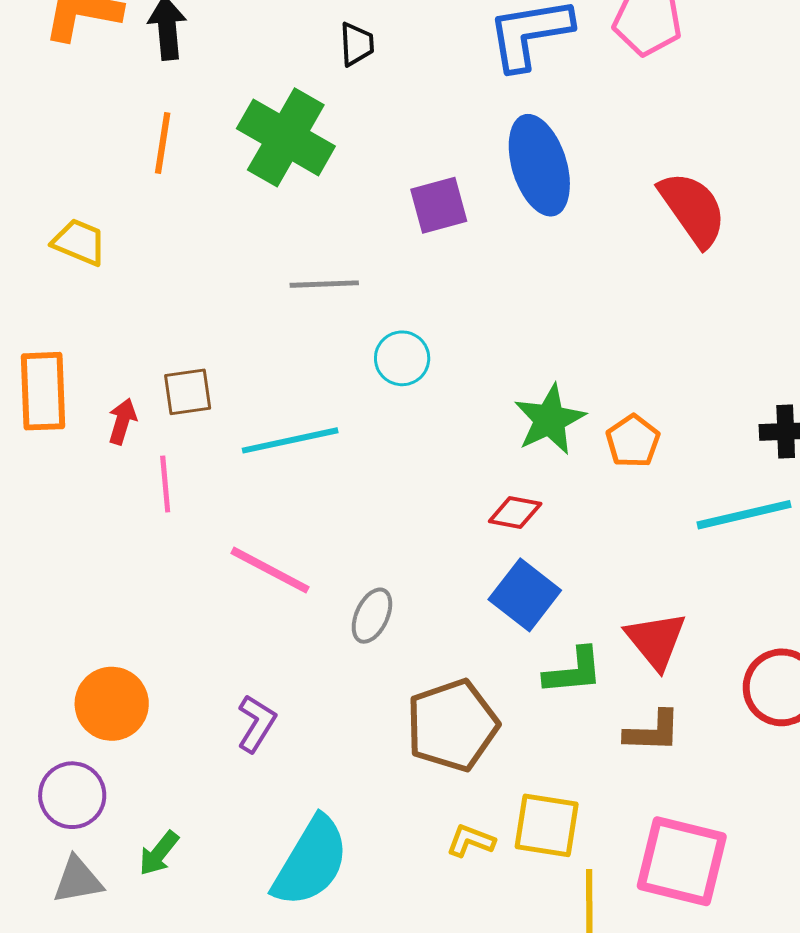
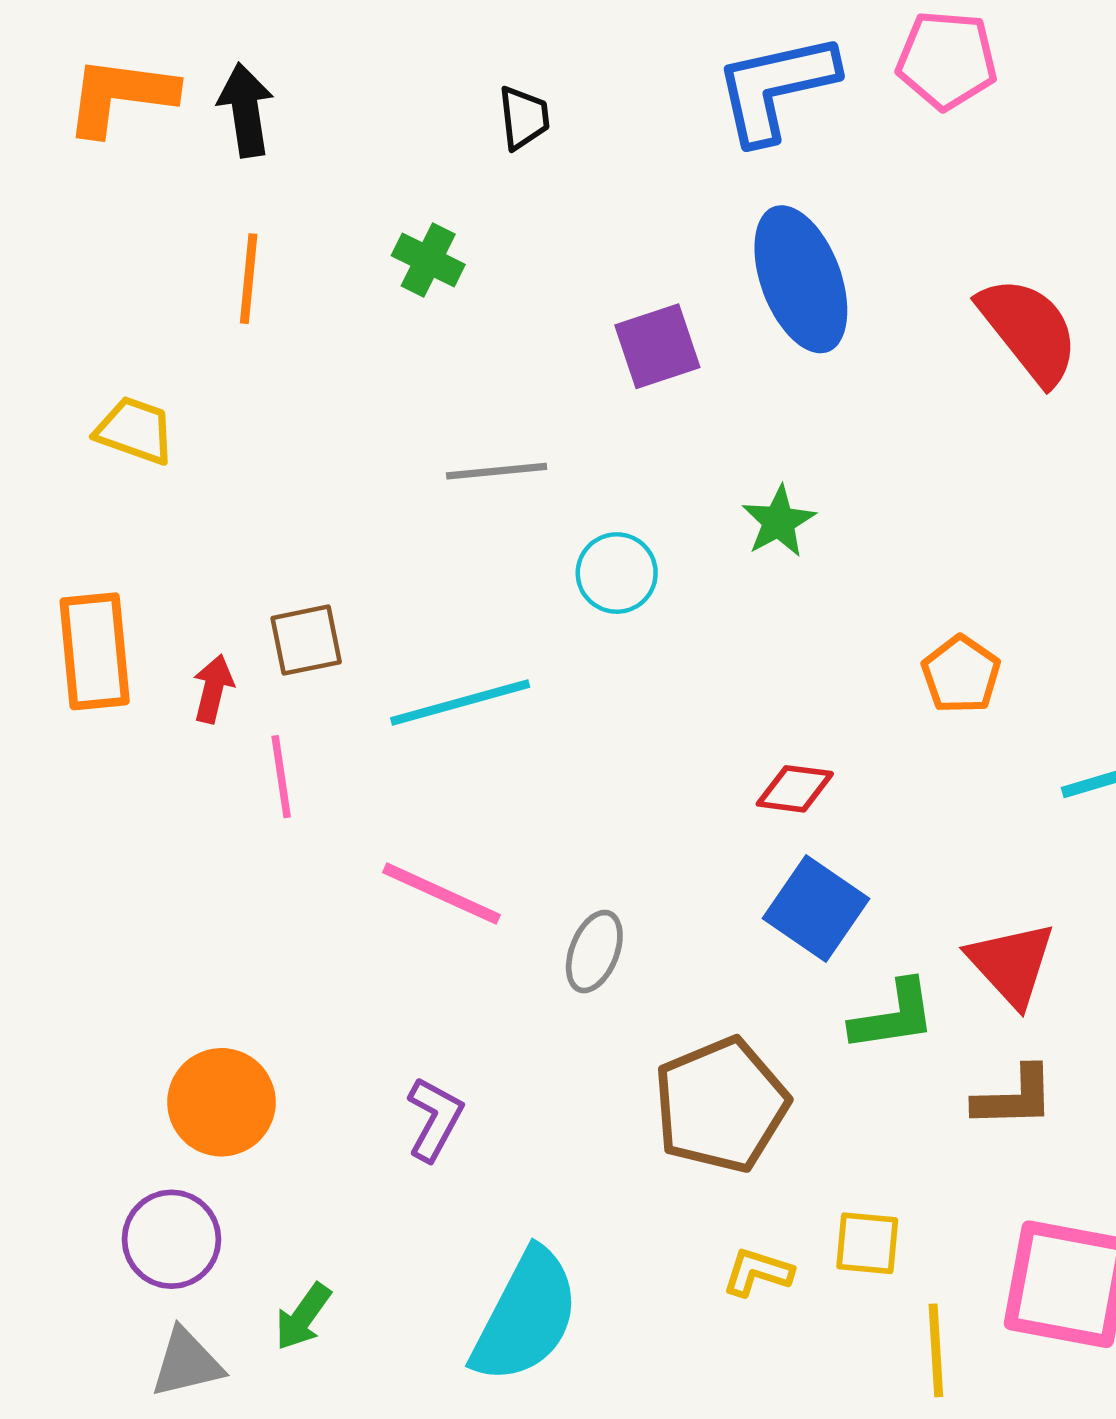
green cross: (286, 137) -> (428, 260), size x0.5
green star: (550, 420) -> (779, 521), moved, size x0.7
yellow square: (547, 825) -> (867, 1243), size x0.7

